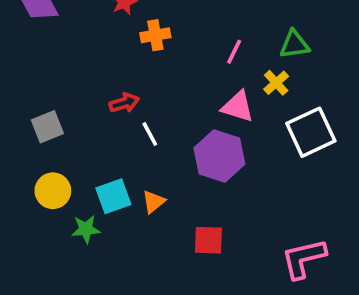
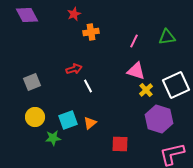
yellow cross: (276, 83) -> (146, 90), moved
purple hexagon: (219, 156) -> (159, 119), moved

